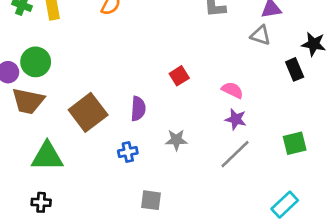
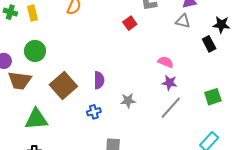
green circle: (36, 62) -> (35, 51), moved
red square: (179, 76) -> (130, 23), moved

